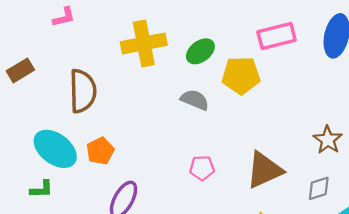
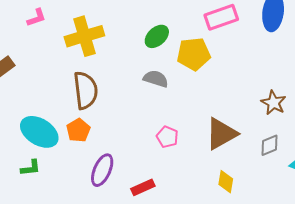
yellow cross: (144, 43) -> (84, 36), moved
brown semicircle: (83, 91) -> (86, 90), moved
pink pentagon: (202, 168) -> (167, 137), turned 30

